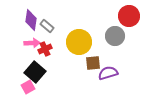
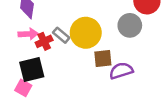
gray rectangle: (47, 26) -> (61, 35), moved
black square: (35, 72) -> (32, 69), turned 35
pink square: (28, 87) -> (23, 88), turned -32

